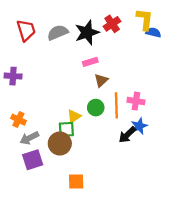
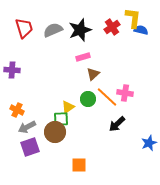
red cross: (112, 24) -> (112, 27), moved
orange line: (116, 105) -> (107, 97), turned -45
blue star: (139, 126) -> (149, 143), moved
orange square: (76, 182) -> (79, 165), moved

